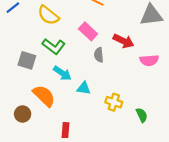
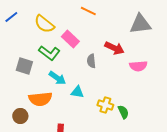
pink rectangle: (88, 31) -> (70, 39), moved
orange semicircle: (44, 96) -> (40, 99), turned 130
green semicircle: (142, 115) -> (123, 112), moved

